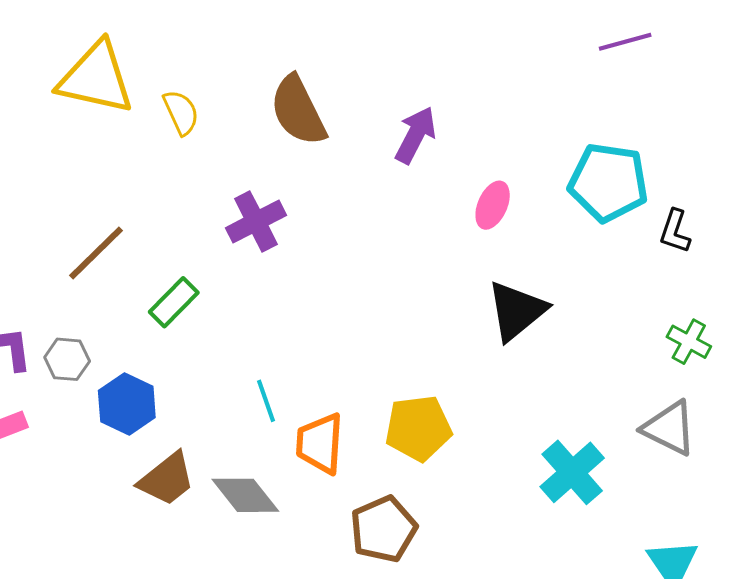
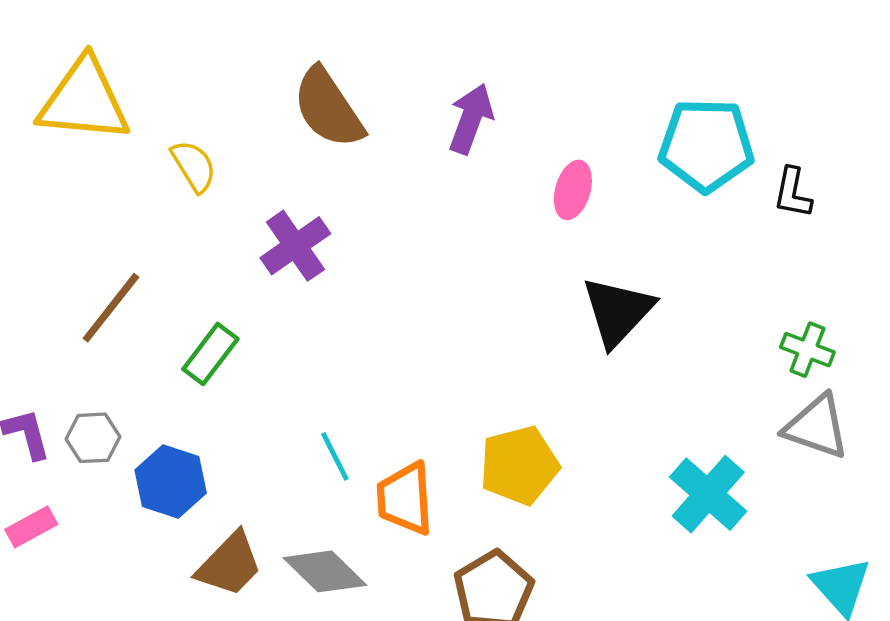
yellow semicircle: (181, 112) -> (194, 166), moved
green cross: (689, 342) -> (807, 350), moved

